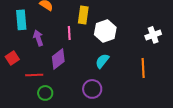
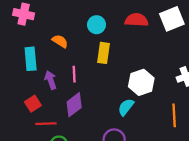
white hexagon: (105, 31) -> (141, 82), moved
pink line: (69, 33) -> (74, 74), moved
red square: (12, 58) -> (33, 104), moved

